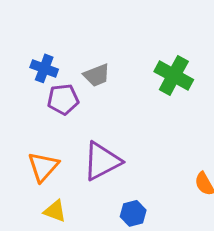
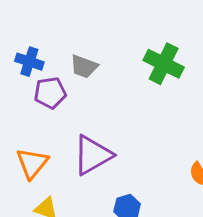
gray trapezoid: (97, 75) -> (84, 67), turned 44

